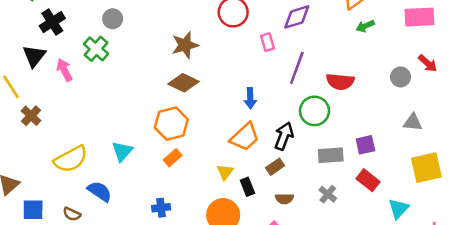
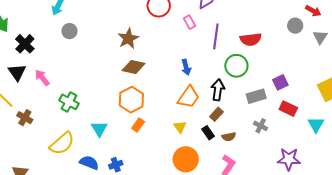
green cross: (96, 49) -> (69, 102), moved
gray triangle: (413, 122) -> (320, 37), moved, turned -49
black rectangle: (247, 187) -> (208, 133), moved
blue cross: (161, 208) -> (116, 165), moved

